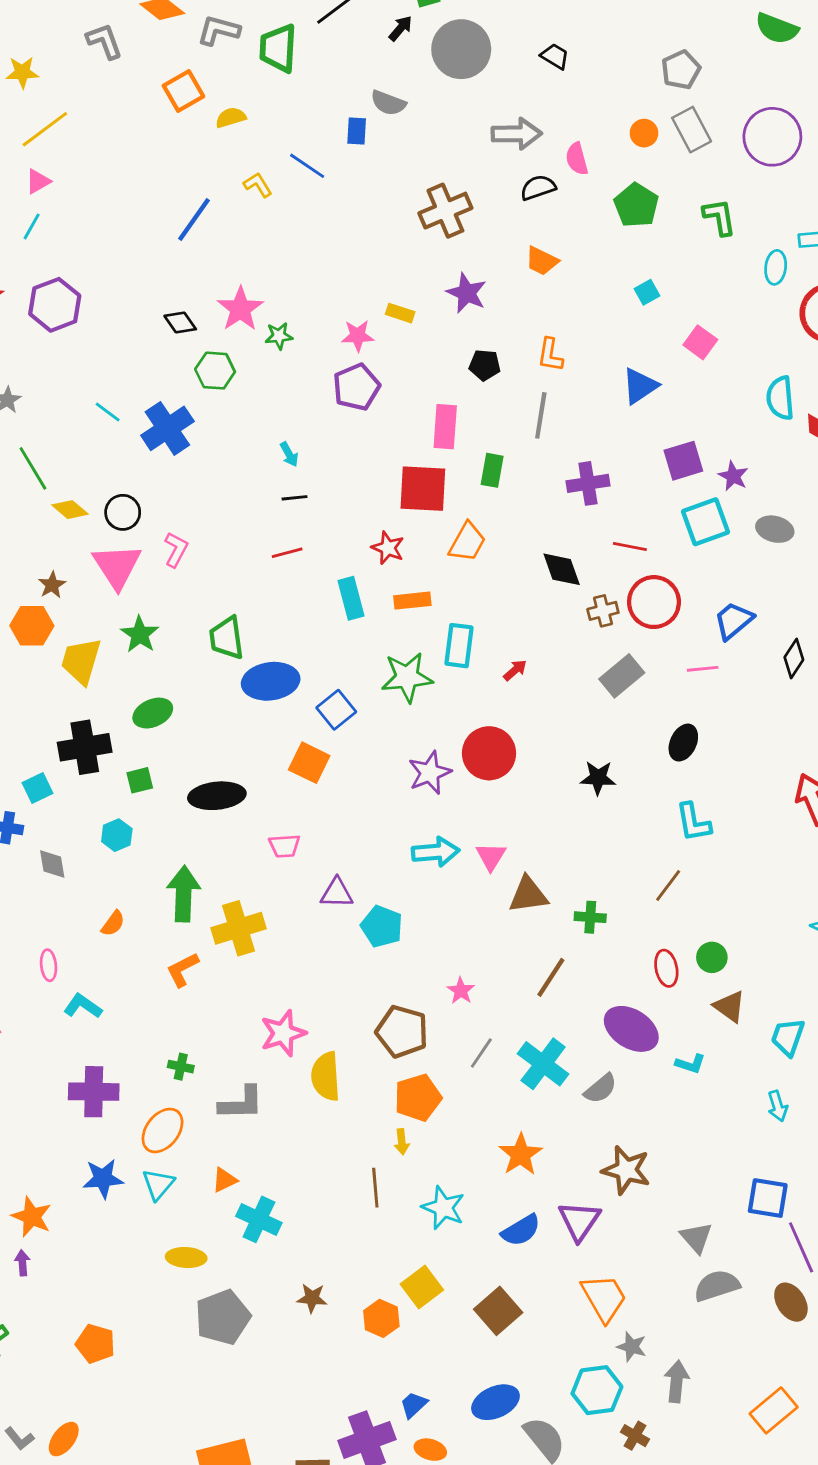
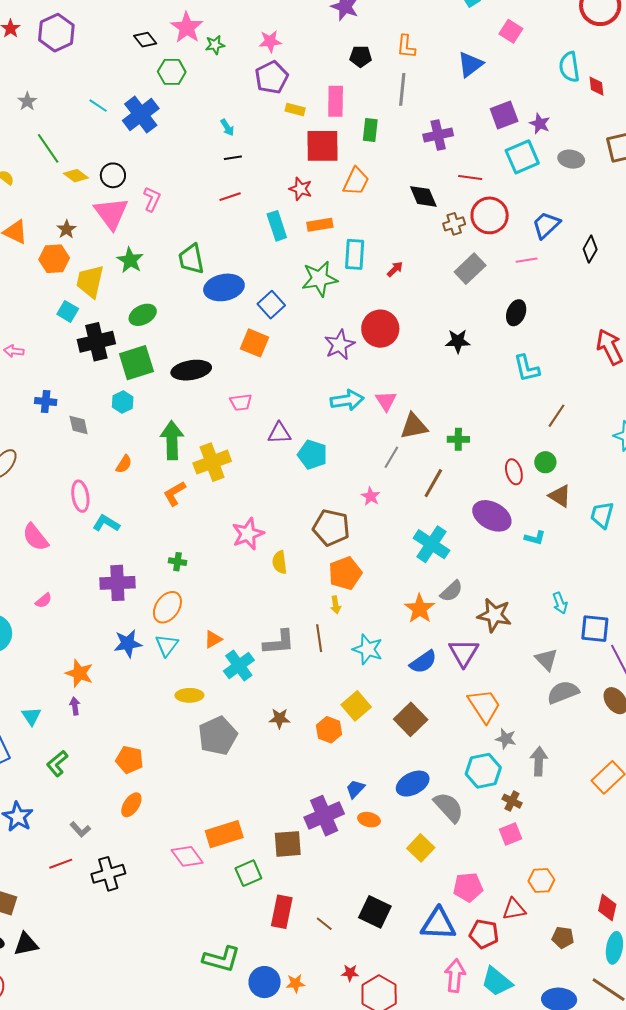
yellow rectangle: (400, 313) -> (295, 110), moved
green square: (140, 780) -> (136, 363), size x1.8
cyan square: (37, 788) -> (68, 311), moved, turned -30
brown line: (668, 885) -> (557, 416), moved
pink ellipse: (49, 965) -> (80, 496), size x1.4
gray line: (481, 1053) -> (391, 457), moved
yellow semicircle: (326, 1076) -> (280, 562), size x0.7
gray semicircle: (601, 1089) -> (451, 591), moved
gray L-shape: (241, 1103) -> (279, 642), moved
cyan arrow: (778, 1106) -> (560, 603), moved
cyan cross: (259, 1219) -> (239, 666), turned 32
orange ellipse: (64, 1439) -> (131, 805), moved

